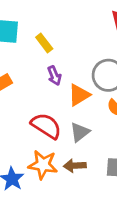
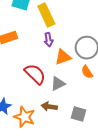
yellow rectangle: (44, 43) -> (46, 15), size x1.6
orange star: (43, 165) -> (24, 117), moved

